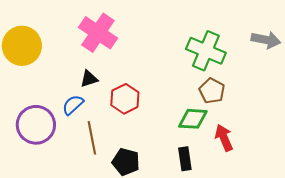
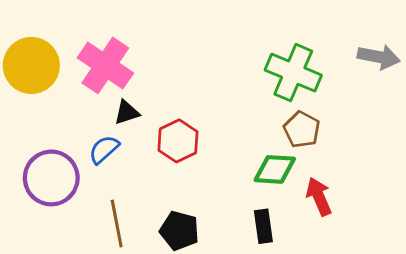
pink cross: (98, 33) -> (105, 65), moved
brown line: (92, 138) -> (117, 224), moved

